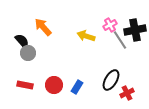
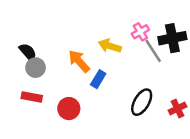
orange arrow: (43, 27) -> (79, 61), moved
red rectangle: (25, 85) -> (32, 97), moved
blue rectangle: (77, 87) -> (98, 79), moved
red cross: (127, 93) -> (177, 109), moved

